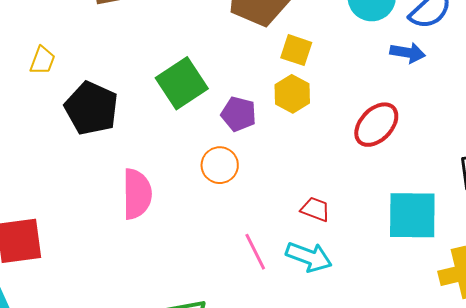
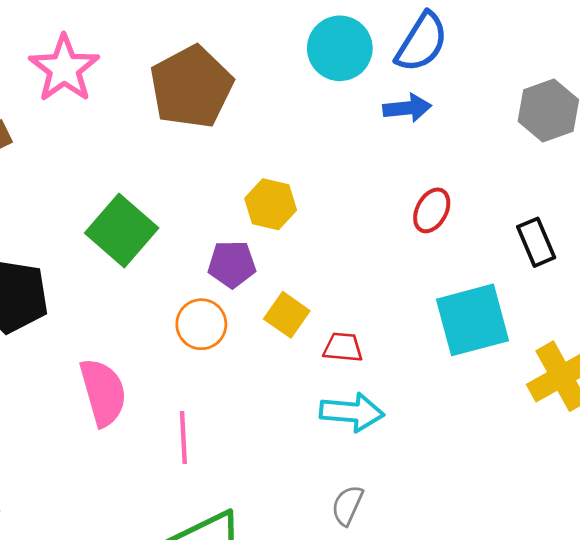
yellow square: (296, 50) -> (287, 315), moved, turned 32
purple pentagon: (239, 114) -> (232, 264), moved
red ellipse: (376, 125) -> (432, 210), moved, size x0.7
pink line: (255, 252) -> (183, 437), moved, turned 39

